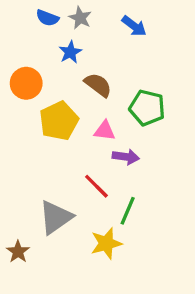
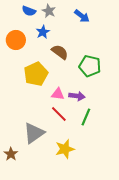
orange circle: (26, 83) -> (16, 40), moved
pink triangle: (105, 131) -> (58, 94), moved
green line: (128, 211) -> (86, 117), moved

